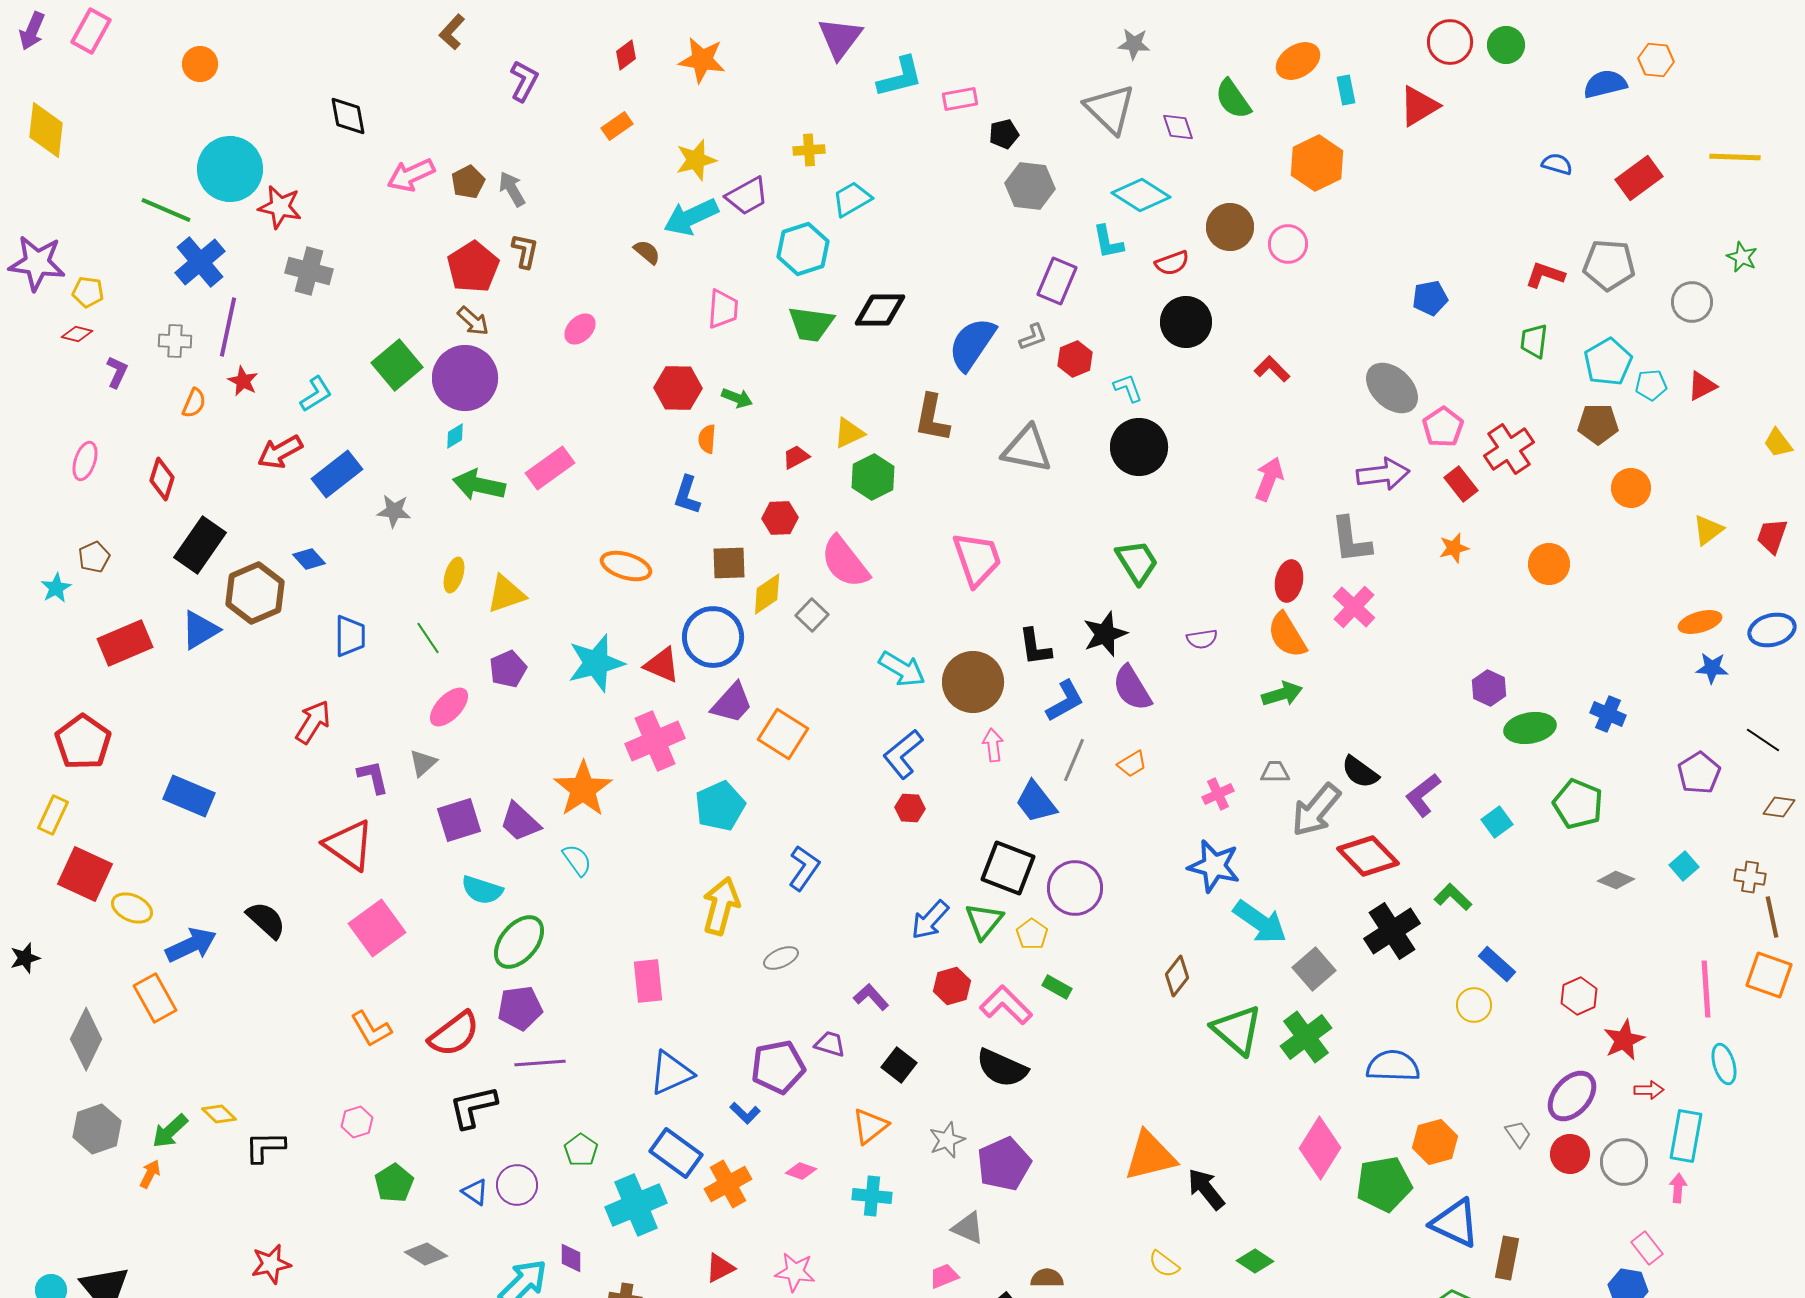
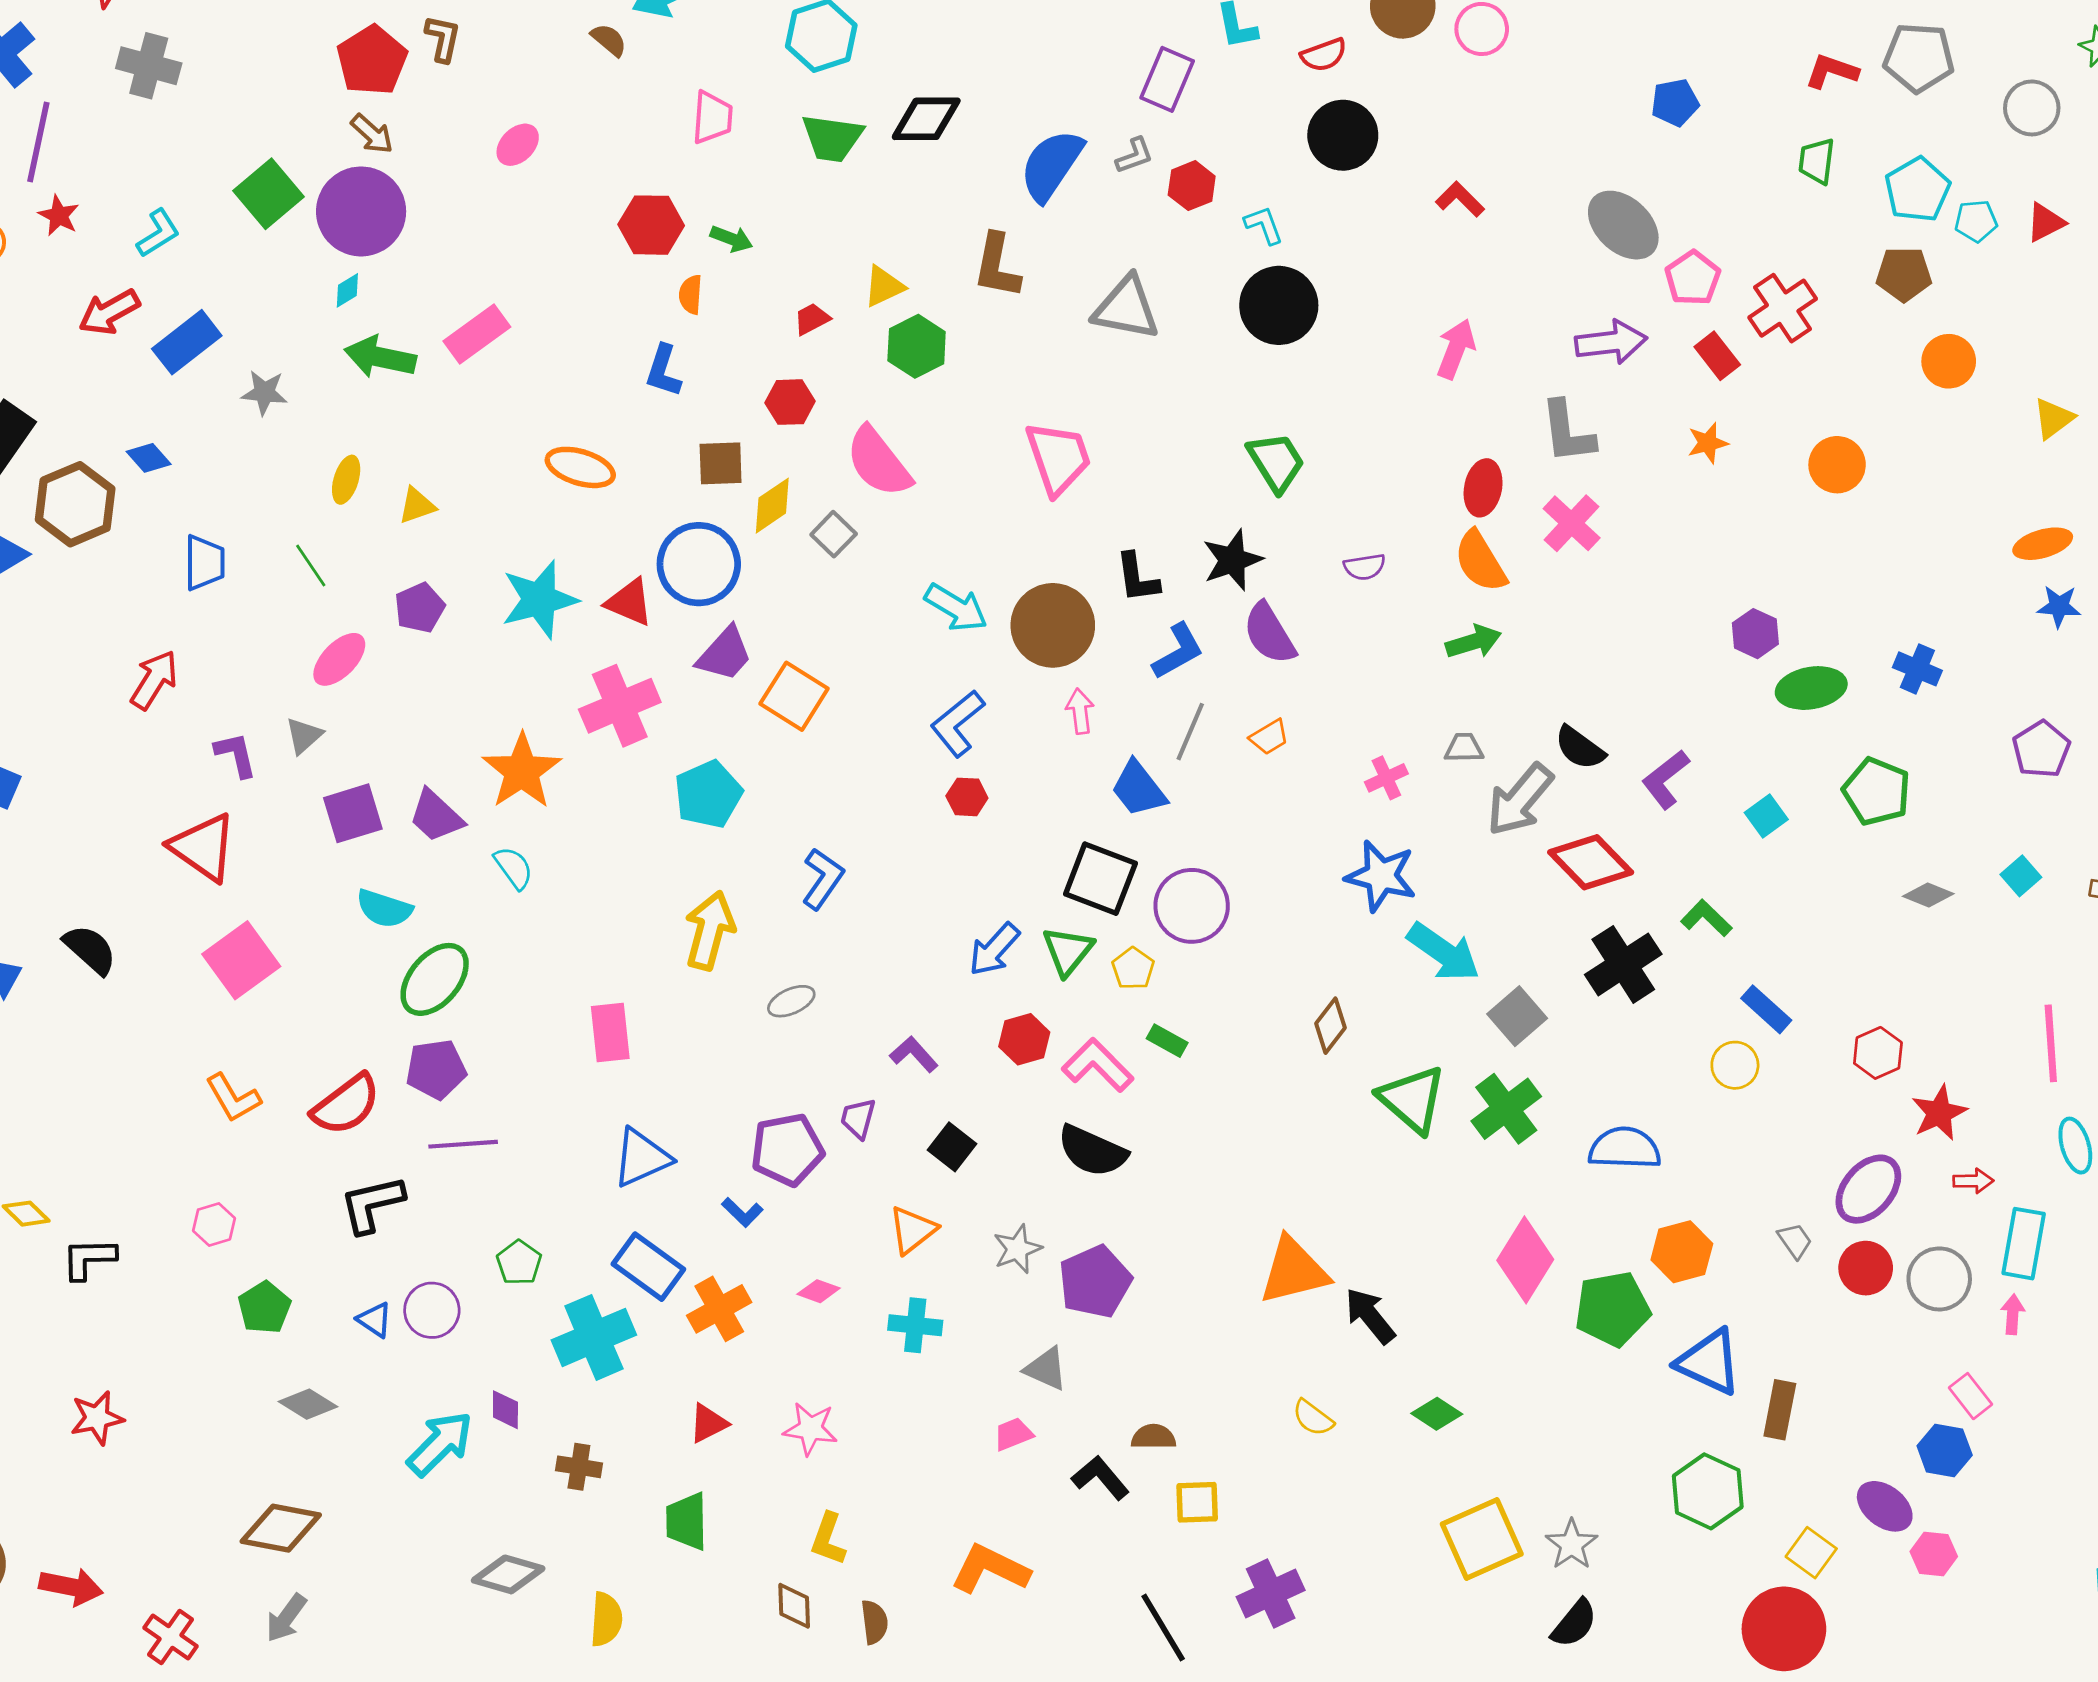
yellow triangle: (506, 594) -> (417, 506), size x0.7
purple trapezoid: (830, 1044) -> (858, 1118), turned -92

